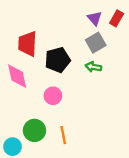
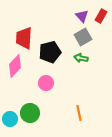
pink diamond: (17, 76) -> (15, 66), turned 55
orange line: (63, 135) -> (79, 113), moved
cyan circle: (12, 147) -> (10, 119), moved

